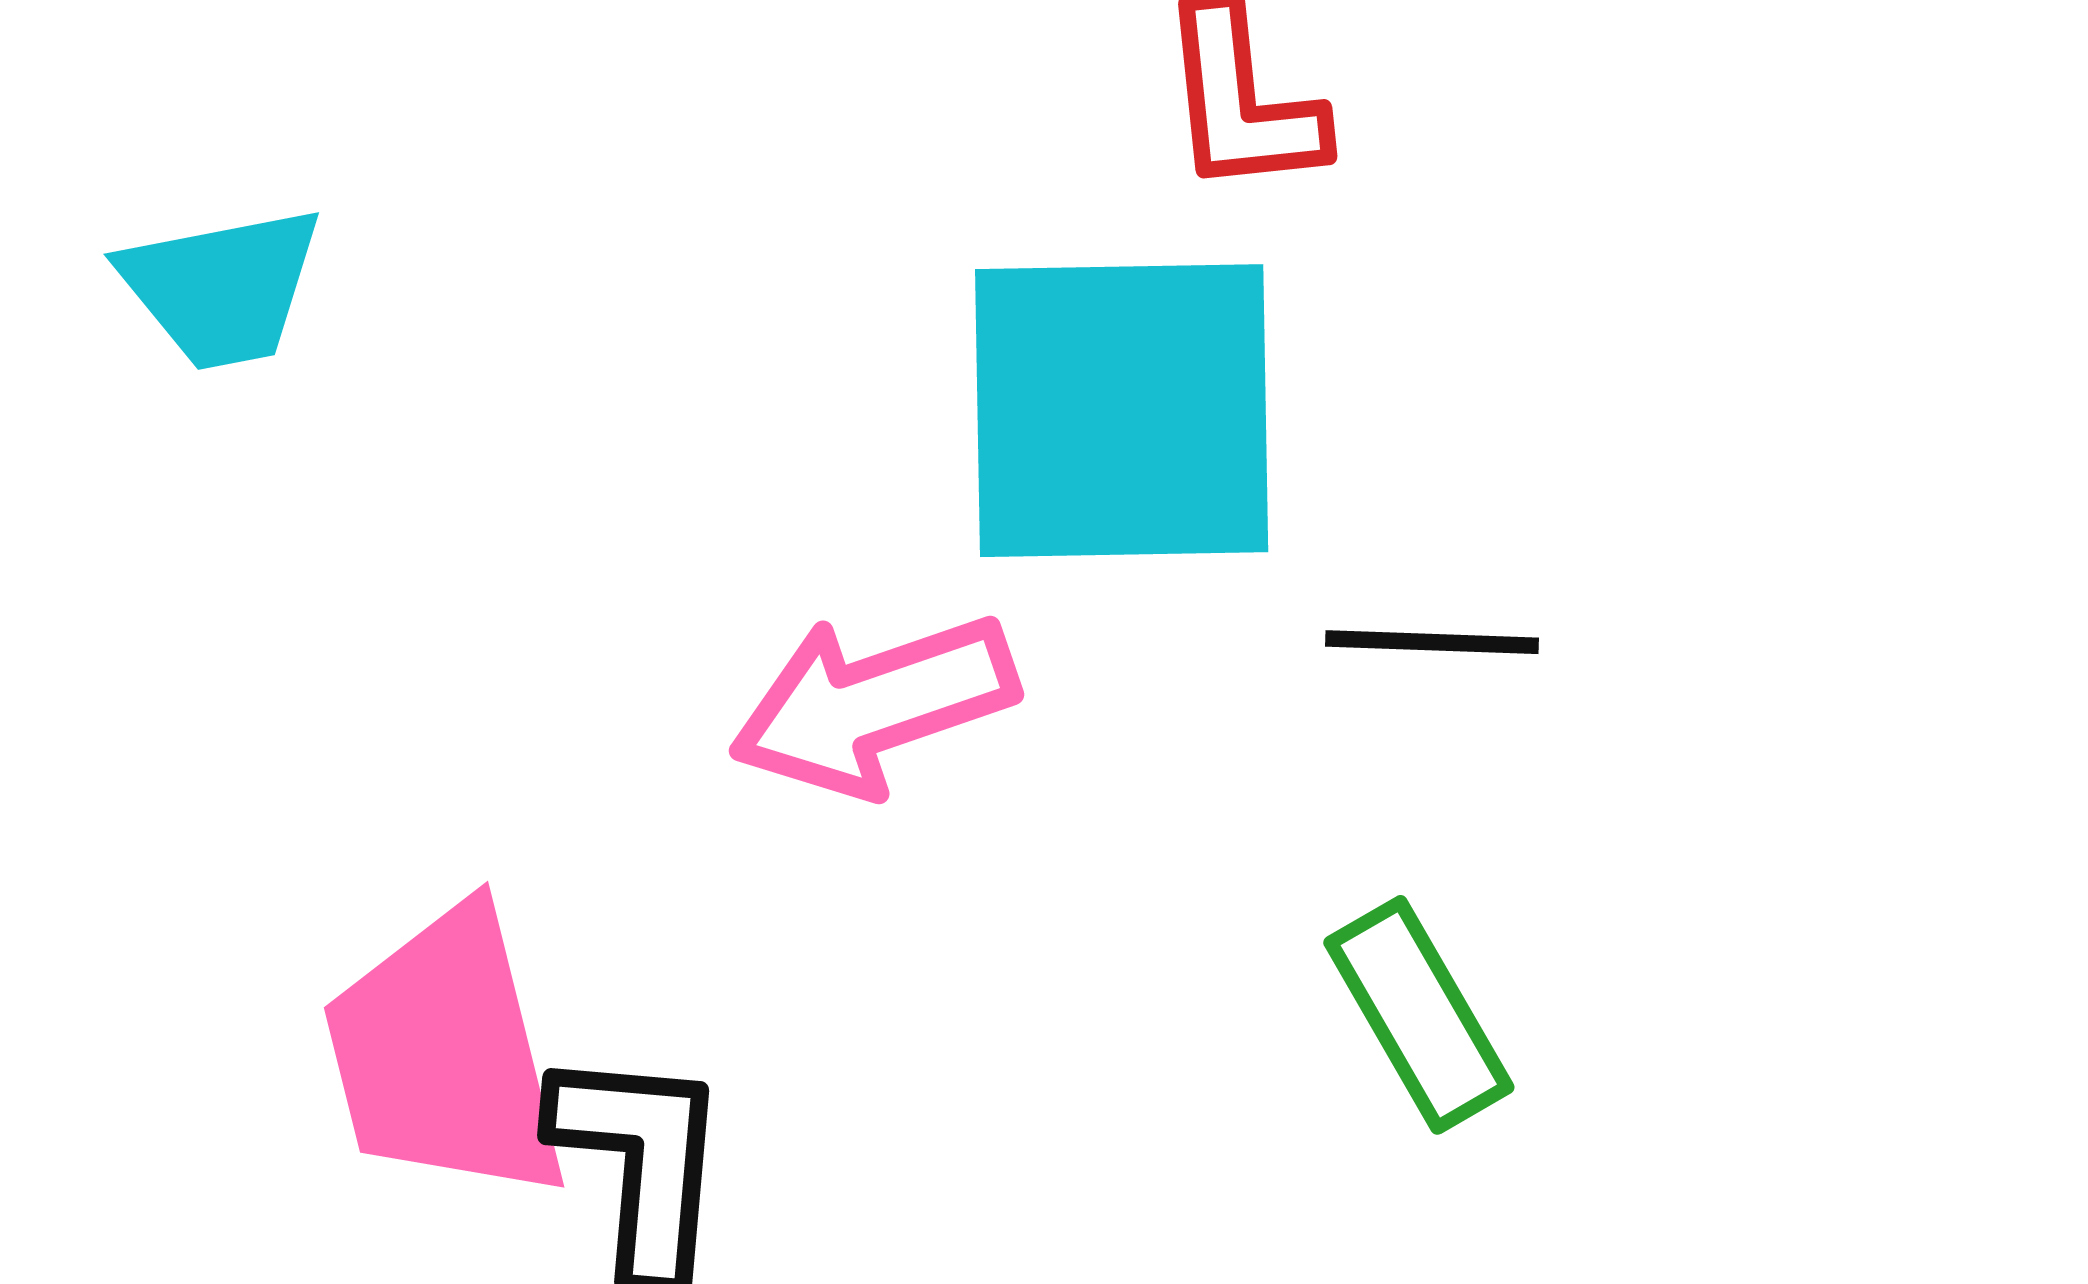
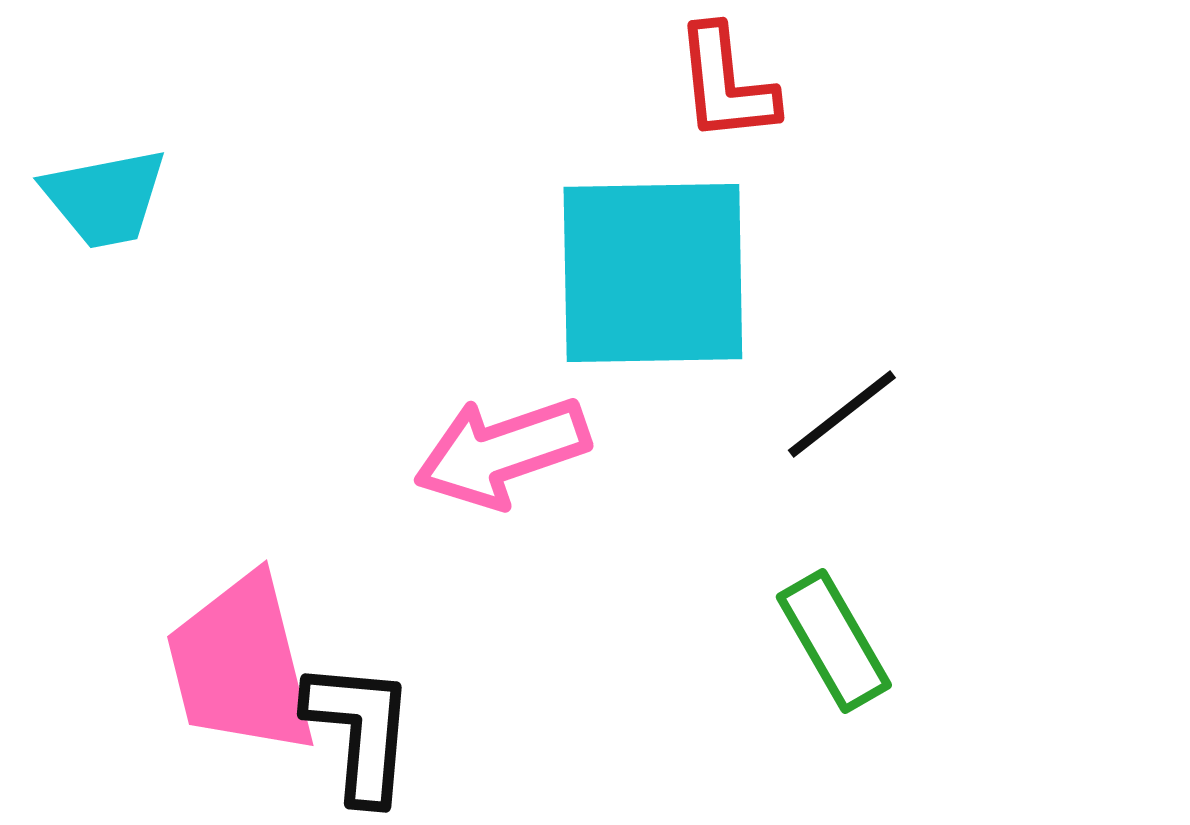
black line: (1432, 642) -> (842, 414), turned -40

